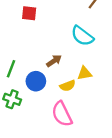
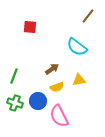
blue circle: (36, 81) -> (38, 101), moved
yellow semicircle: (68, 86) -> (57, 87), moved

